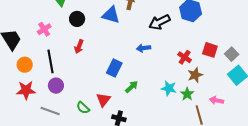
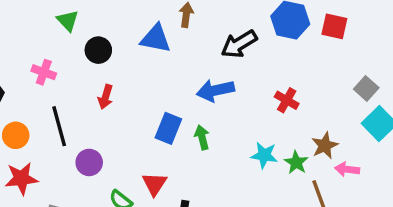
pink cross: (44, 29) -> (44, 72), turned -32
blue arrow: (143, 48) -> (215, 90), size x1.5
red square: (210, 50) -> (334, 26), moved
brown star: (195, 75) -> (325, 146), moved
purple circle: (56, 86) -> (89, 162), moved
green arrow: (132, 87) -> (202, 137), moved, turned -56

